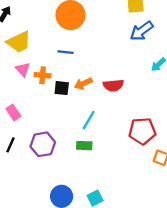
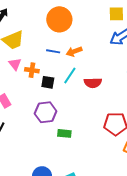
orange arrow: (83, 83) -> (74, 52), moved
cyan line: (89, 120) -> (70, 76), moved
purple hexagon: (43, 144) -> (46, 112), moved

